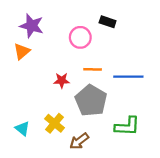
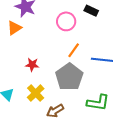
orange line: (93, 69) -> (74, 50), turned -63
red star: (62, 80) -> (32, 65), moved

